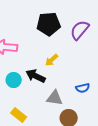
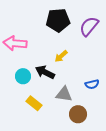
yellow rectangle: (19, 115) -> (34, 103), moved

